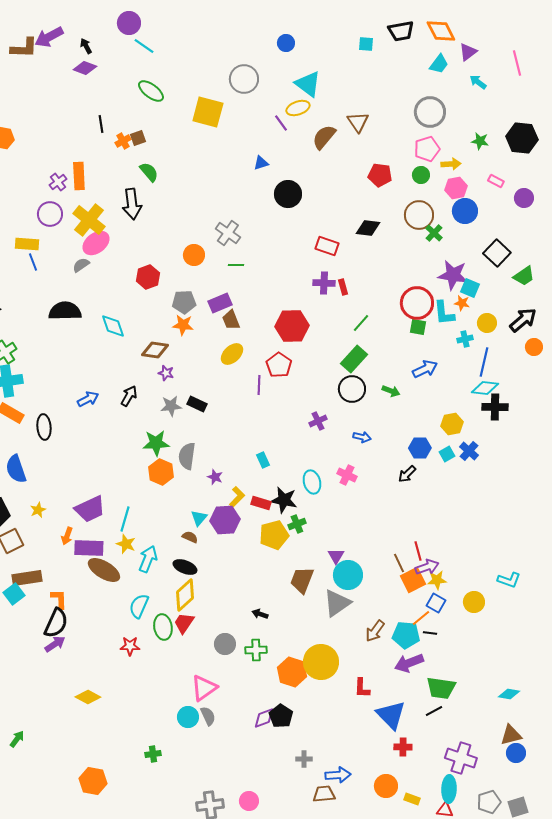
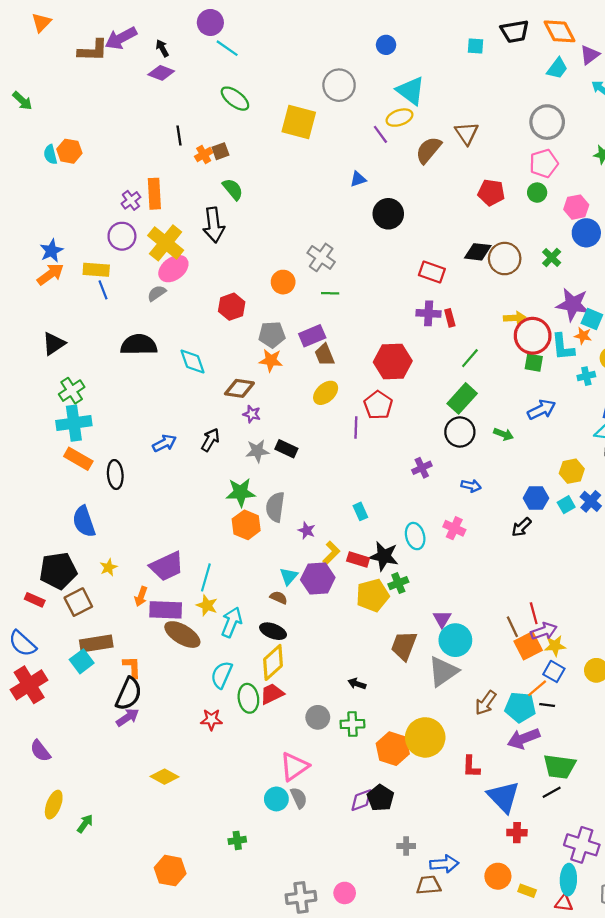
yellow arrow: (451, 164) -> (515, 318), moved
brown circle: (419, 215) -> (505, 259), moved
red trapezoid: (184, 623) -> (272, 694), turned 30

